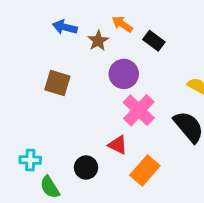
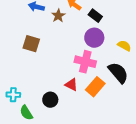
purple circle: (124, 74) -> (94, 38), moved
pink cross: (139, 110) -> (85, 62), turned -30
orange rectangle: (145, 171) -> (95, 87), moved

